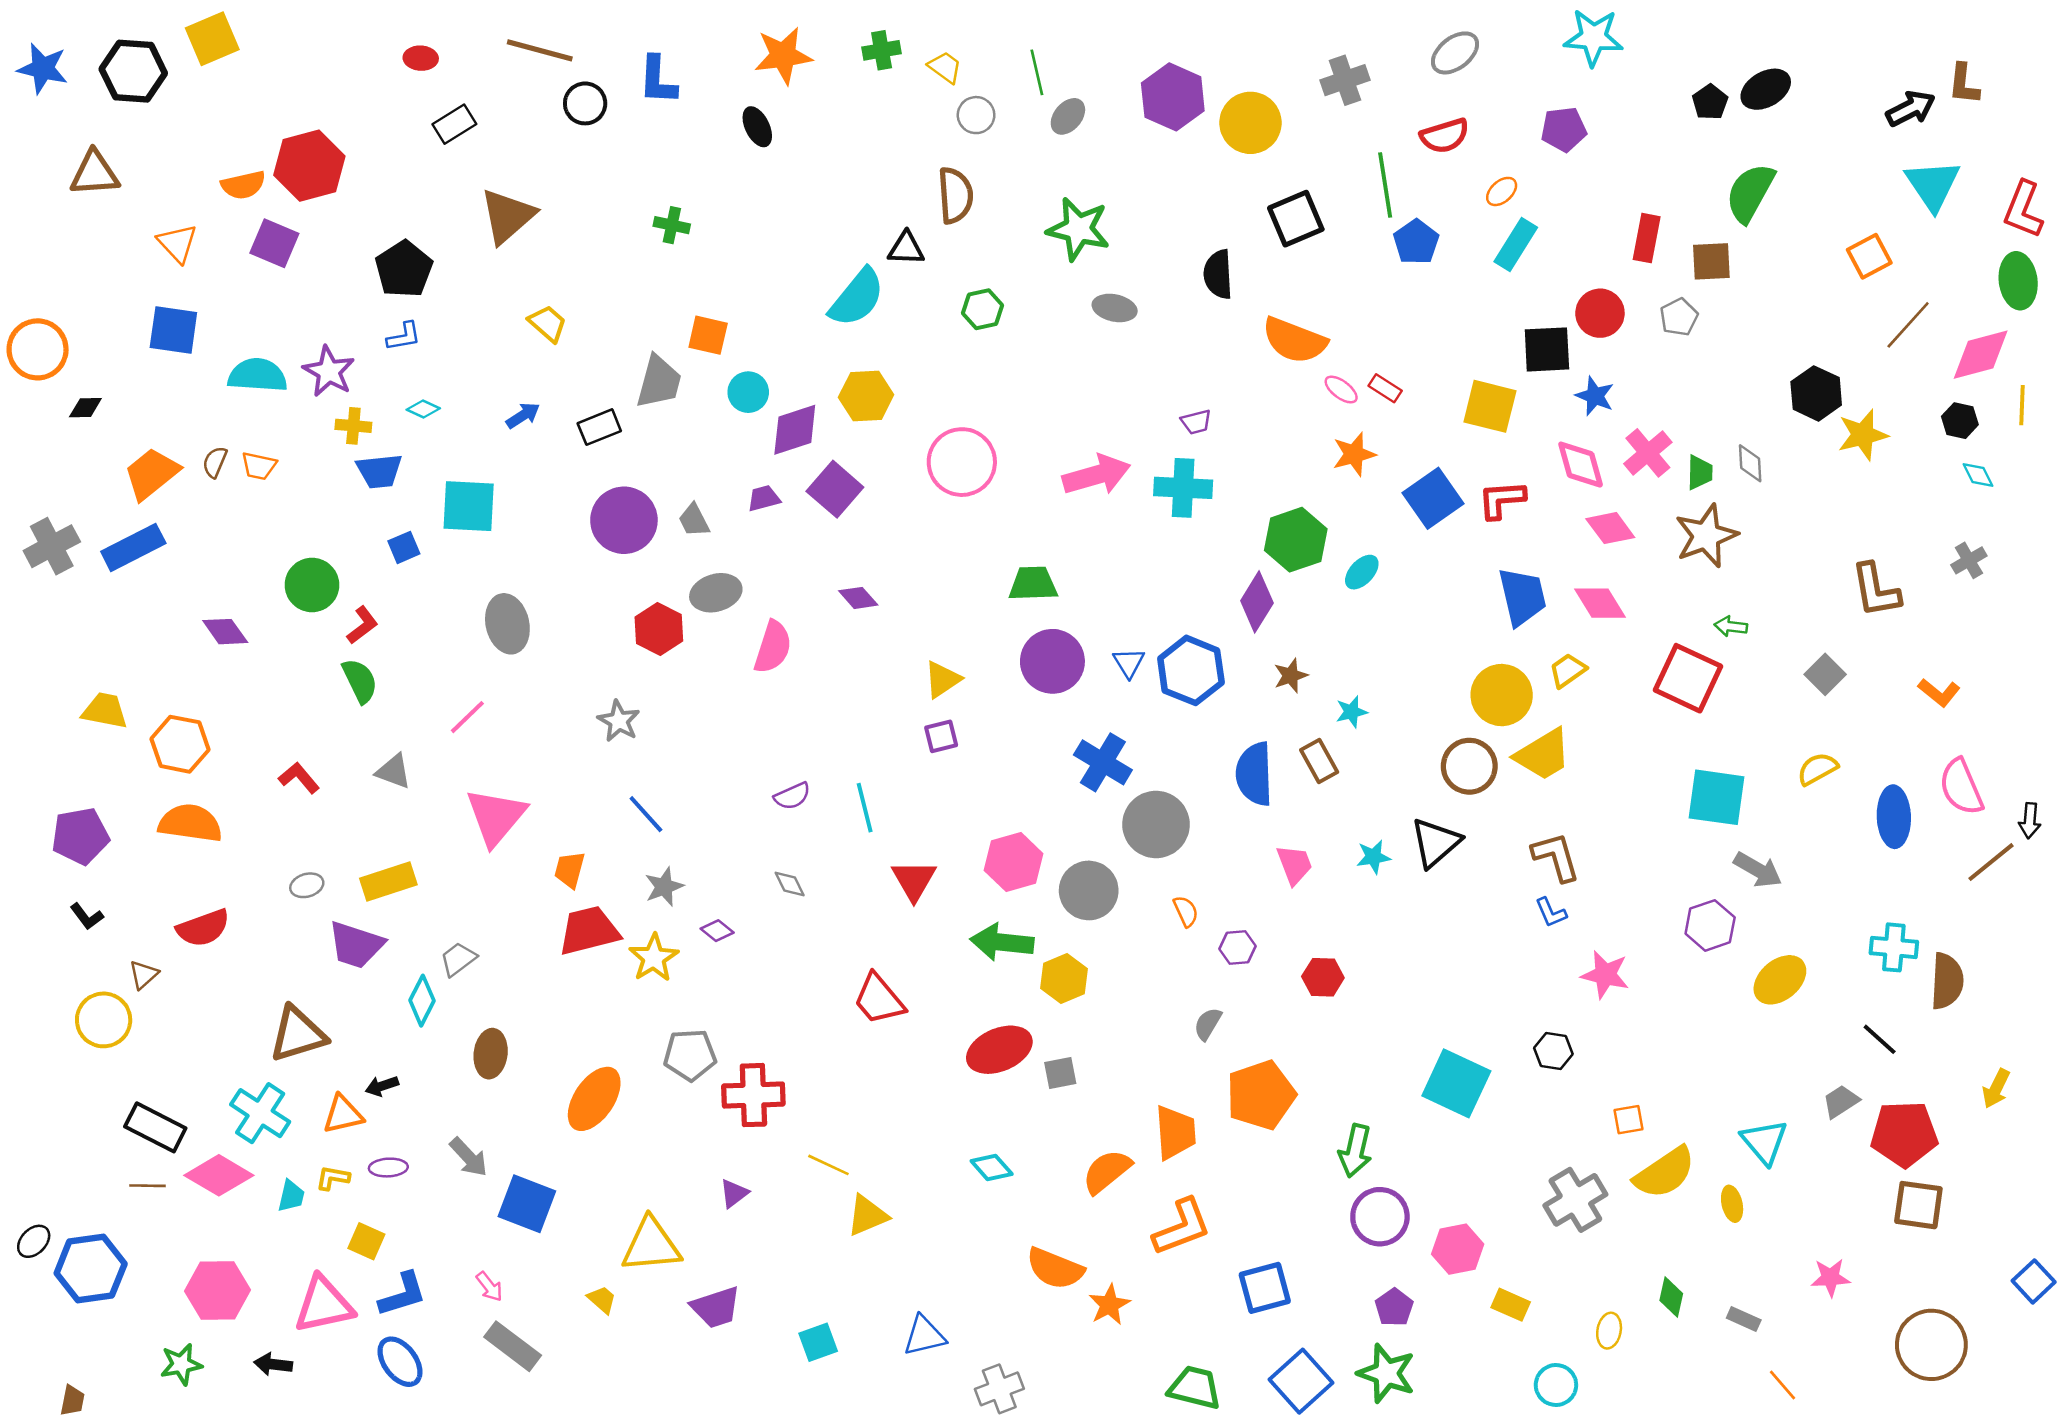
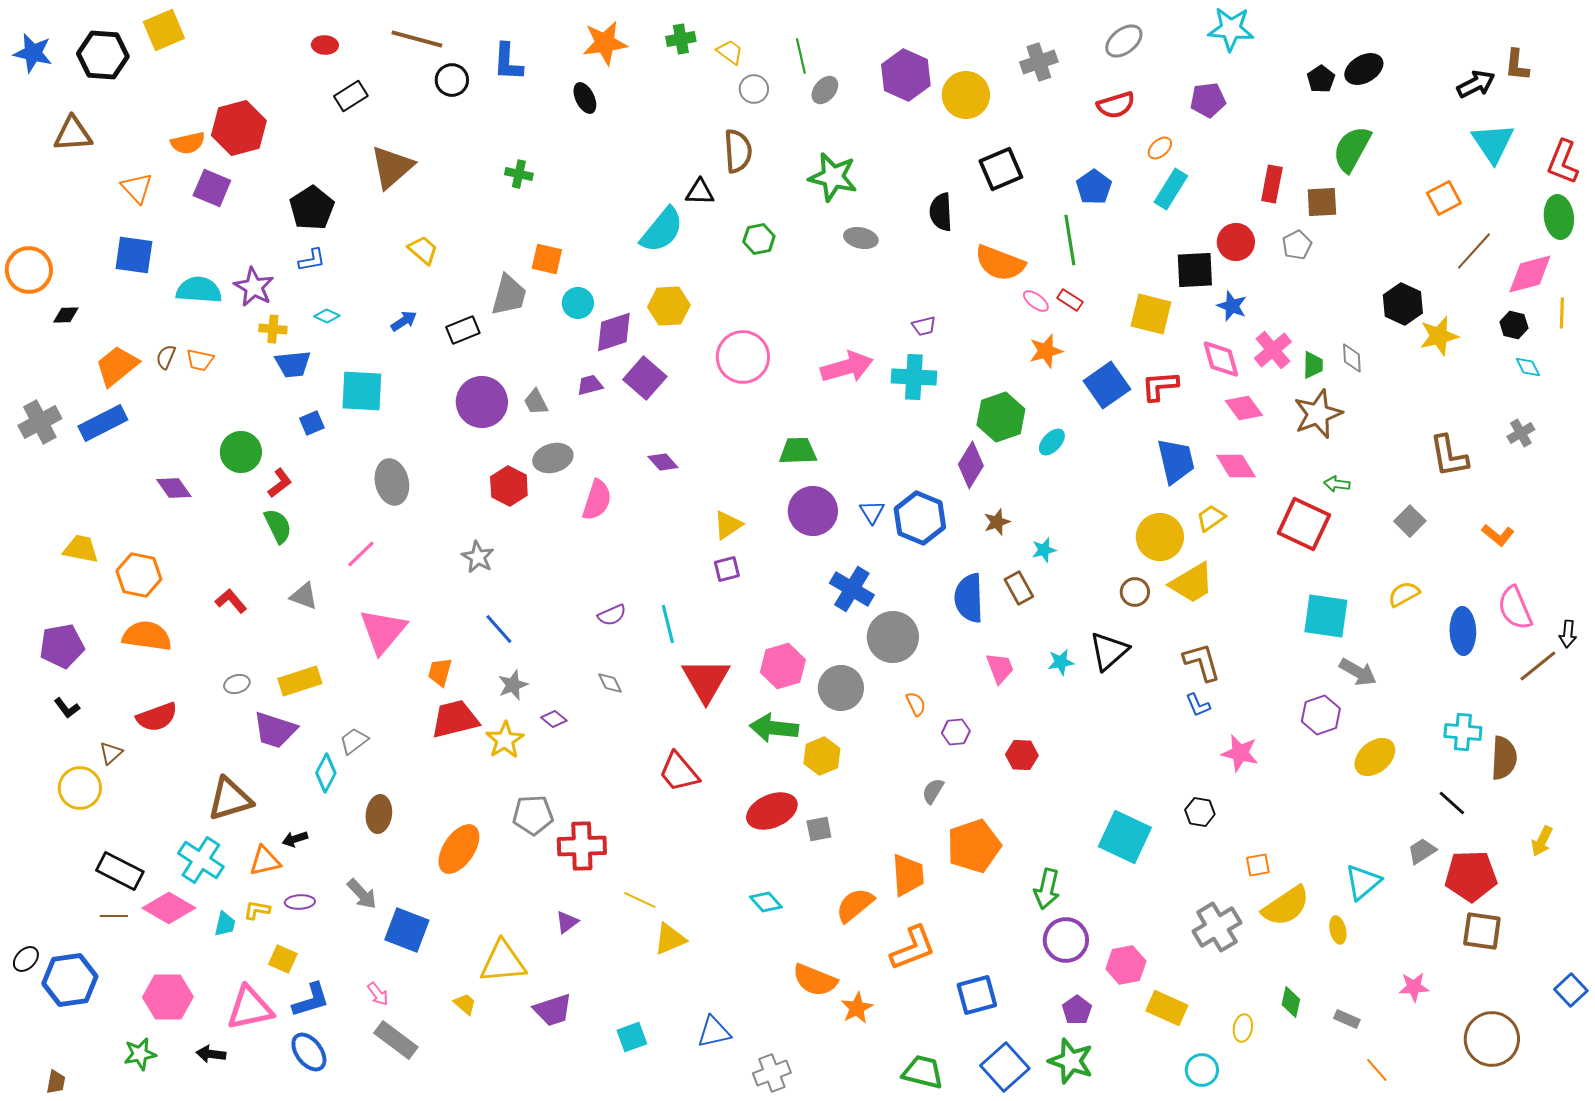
green line: (1385, 185) -> (1070, 240), moved
brown circle: (1469, 766) -> (1135, 592), size x0.7
red triangle: (914, 880) -> (706, 680), size x1.4
cyan triangle: (1764, 1142) -> (1363, 882), turned 30
yellow rectangle: (1511, 1305) -> (1167, 1008), size x1.4

